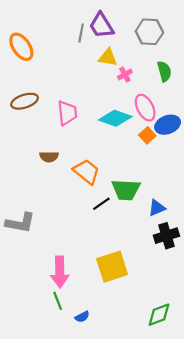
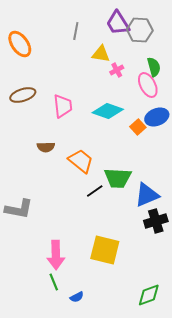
purple trapezoid: (101, 25) -> (118, 23), moved
pink ellipse: (145, 108) -> (148, 85), moved
blue triangle: (157, 208) -> (147, 195), size x1.5
yellow square: (112, 267) -> (105, 250), turned 32

